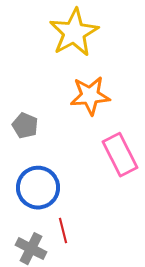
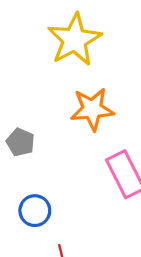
blue circle: (38, 188) -> (35, 211), size x0.7

